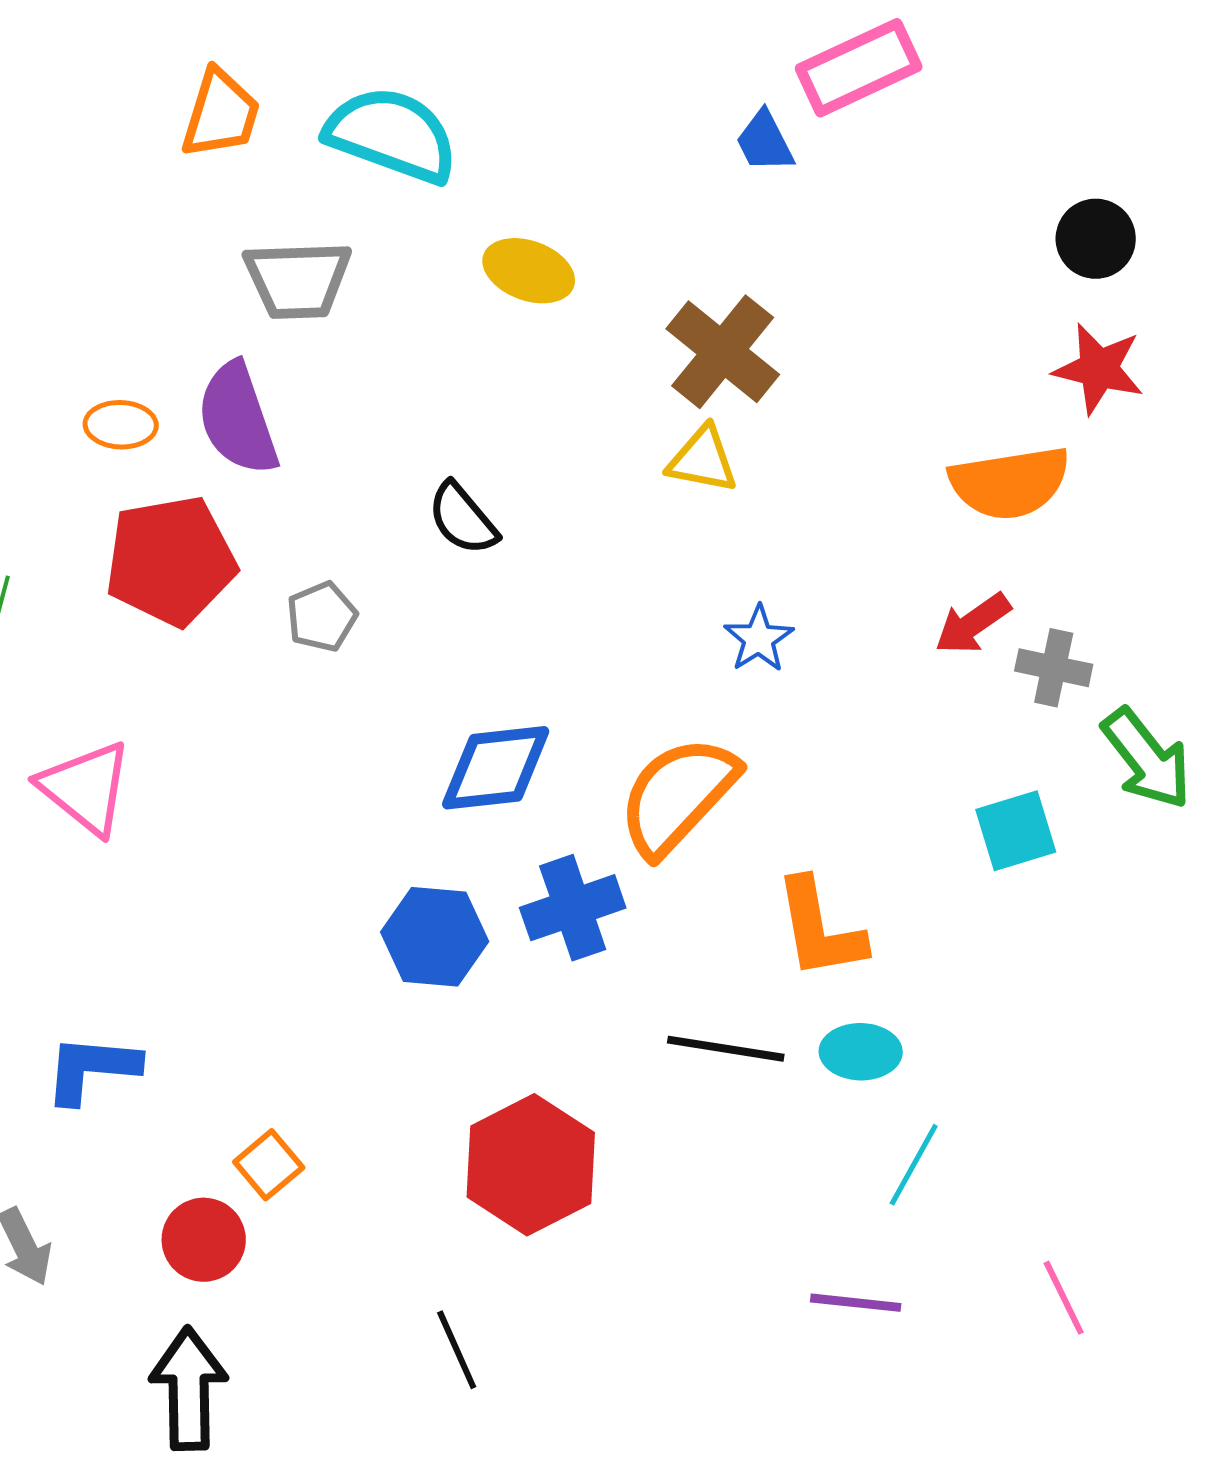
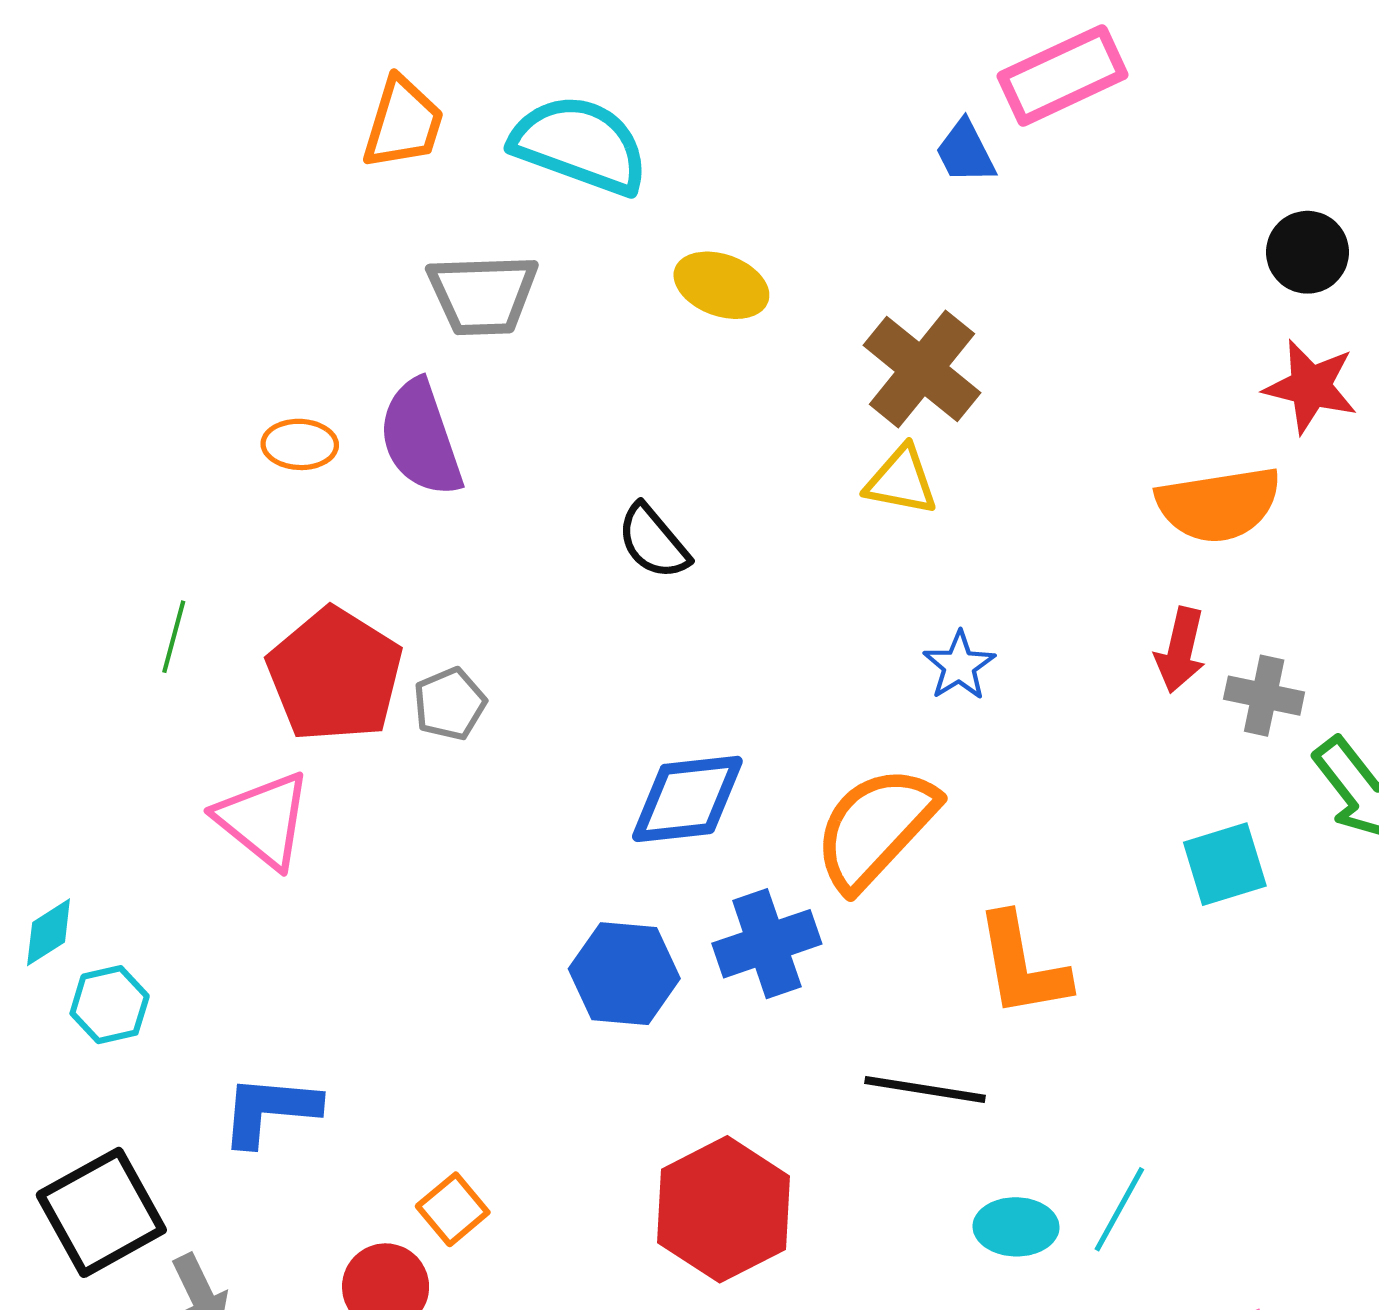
red pentagon: (171, 561) -> (335, 675), moved, turned -30
gray pentagon: (322, 617) -> (450, 704), moved
red arrow: (973, 624) -> (1180, 650), turned -42
cyan ellipse: (861, 1052) -> (1016, 1227), moved

